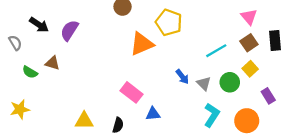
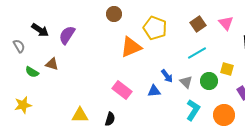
brown square: (249, 43) -> (198, 24), moved
yellow square: (250, 69) -> (227, 69), turned -32
blue triangle: (153, 114) -> (154, 91), moved

